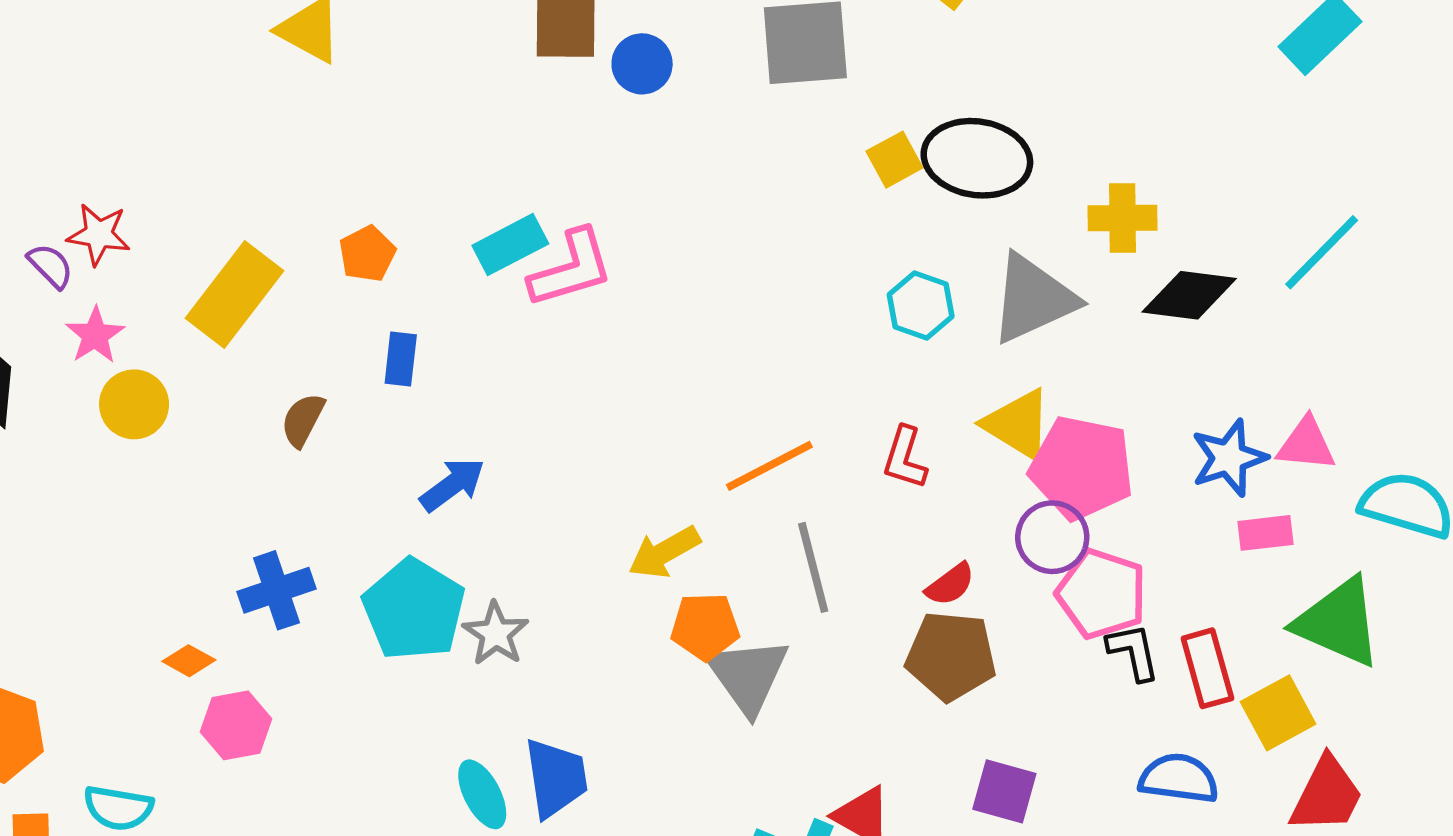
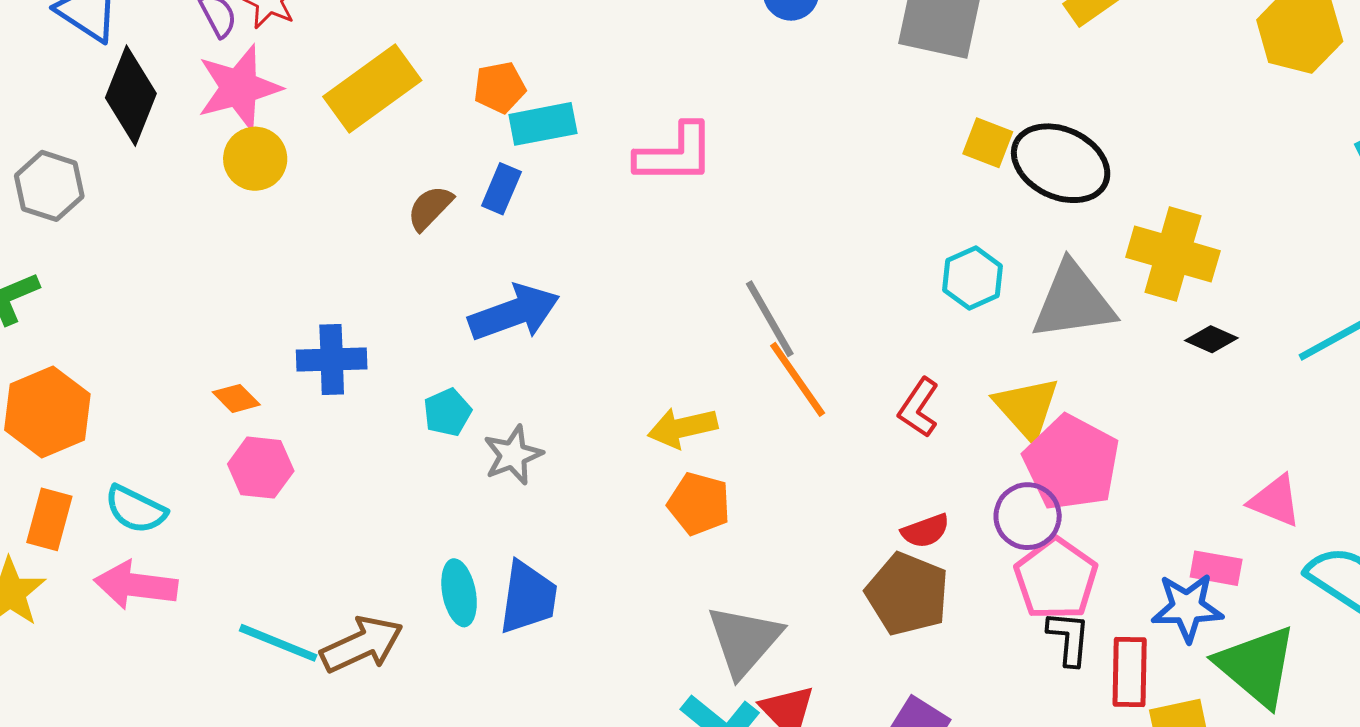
yellow square: (894, 160) -> (988, 143), turned 33
yellow cross: (1123, 218) -> (1173, 254), size x1.4
cyan rectangle: (510, 245) -> (543, 124), moved
black diamond: (1189, 295) -> (1211, 339), size x0.6
pink star: (95, 335) -> (239, 88), size x1.6
brown semicircle: (303, 420) -> (430, 208), moved
blue star: (1229, 458) -> (1187, 608), moved
orange line: (769, 466) -> (798, 379), turned 66
blue arrow: (452, 485) -> (514, 313), size x1.4
gray line: (813, 567) -> (770, 319), moved, turned -32
cyan pentagon: (414, 609) -> (447, 412), size x0.5
gray triangle: (748, 675) -> (744, 640), moved

